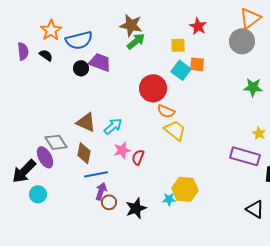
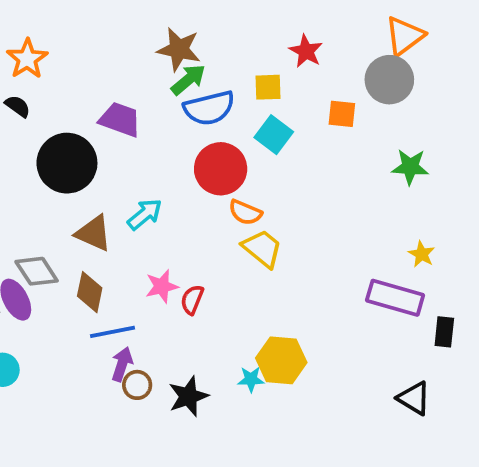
blue semicircle: (79, 40) -> (209, 108), moved
orange square: (197, 64) -> (342, 114), moved
black circle: (81, 68) -> (67, 163), moved, size x2.0
cyan arrow: (113, 126) -> (145, 214), moved

